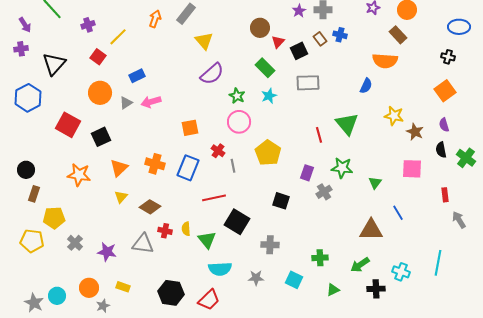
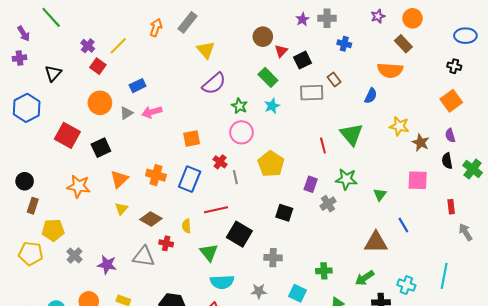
purple cross: (88, 25) -> (88, 46), moved, turned -32
brown rectangle: (320, 39) -> (334, 79), moved
black triangle: (54, 64) -> (53, 73), size x0.7
yellow semicircle: (186, 229) -> (186, 226), moved

